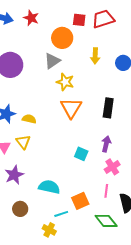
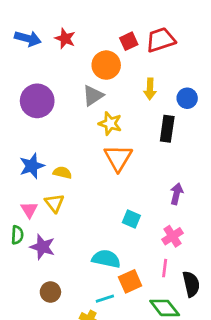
red square: (79, 20) -> (129, 41), turned -32
black rectangle: (108, 108) -> (167, 129), moved
purple arrow: (106, 144) -> (177, 194), moved
purple star: (14, 175) -> (42, 247), turned -30
cyan semicircle: (49, 187) -> (106, 259), moved

